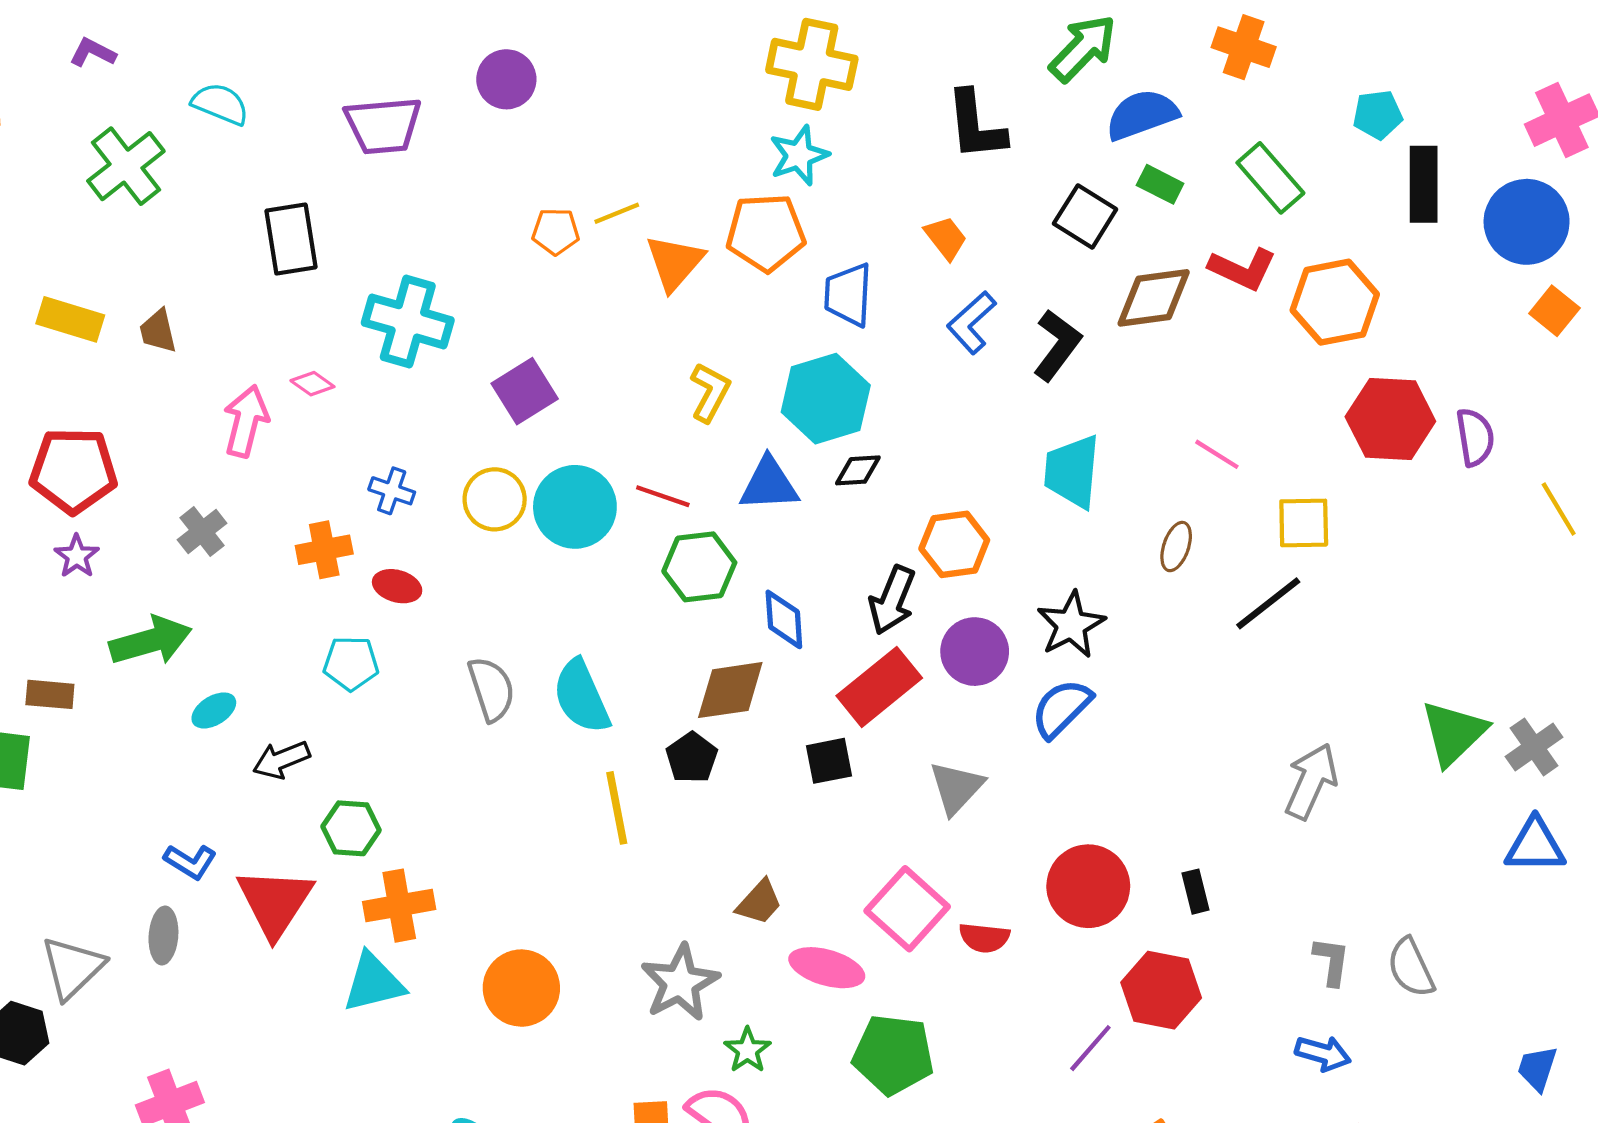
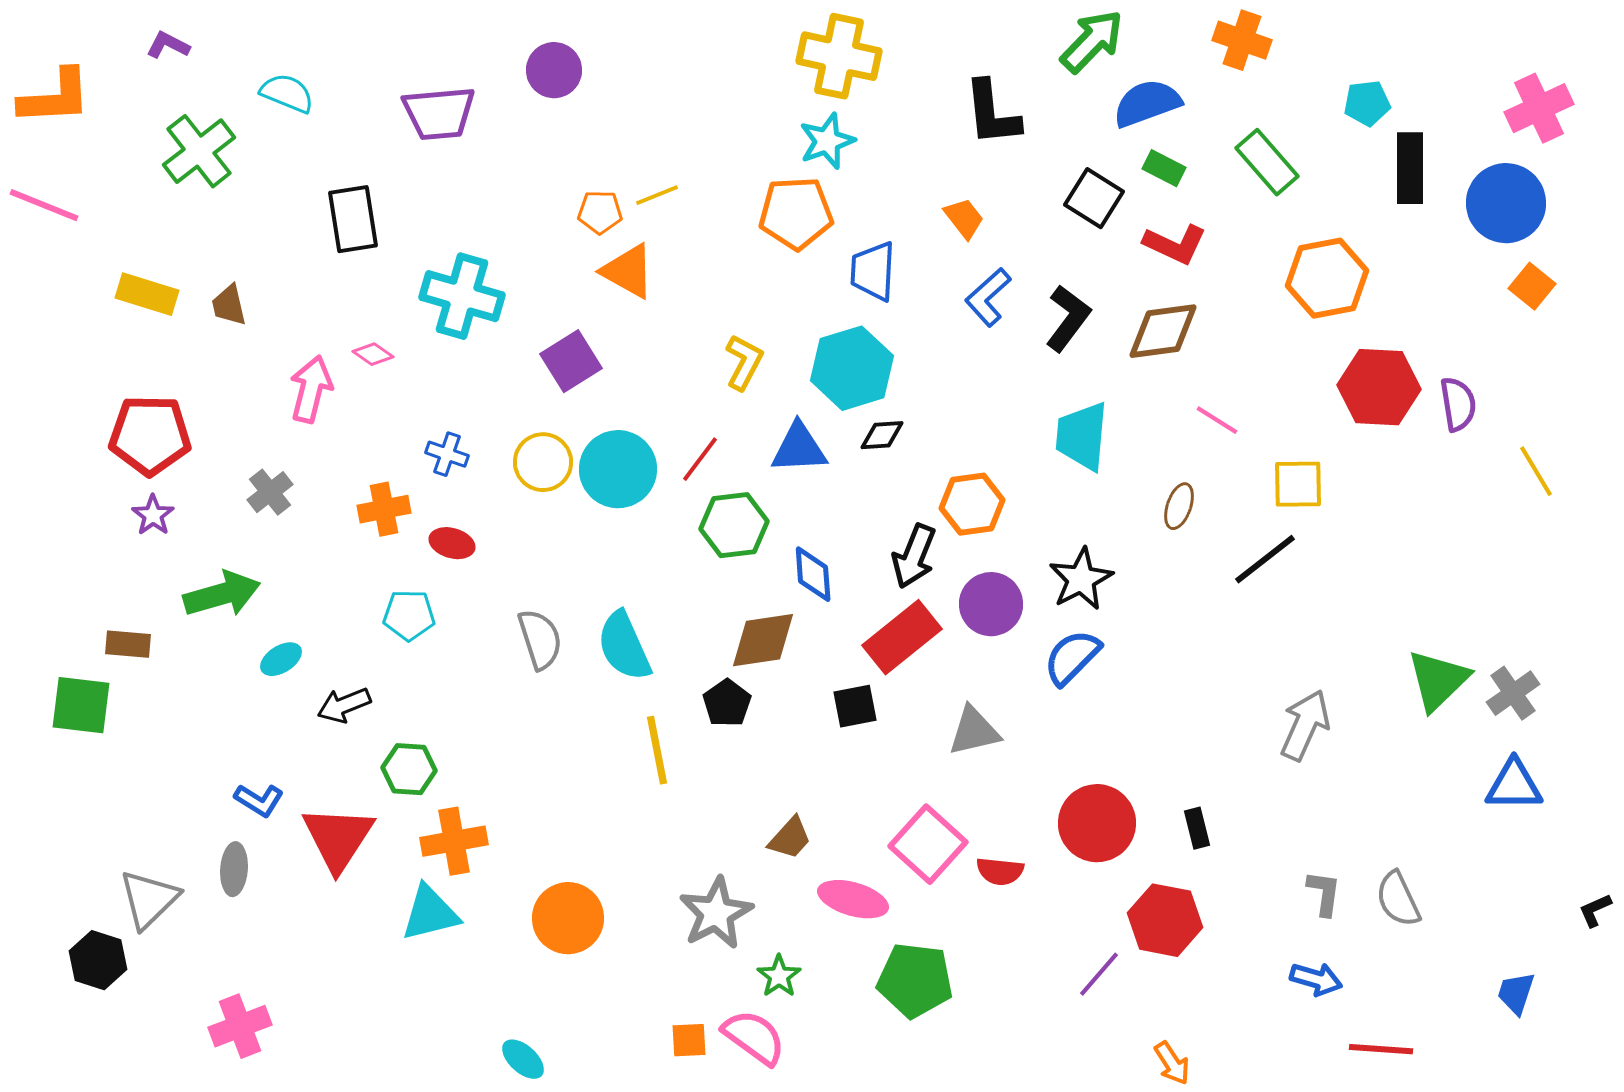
orange triangle: (675, 263) -> (628, 271), moved, turned -42
red L-shape: (1243, 269) -> (1175, 244), moved
brown diamond: (1154, 298) -> (1163, 331), moved
red line: (663, 496) -> (700, 459), turned -72
gray triangle: (956, 788) -> (974, 731), turned 34

